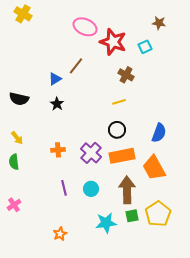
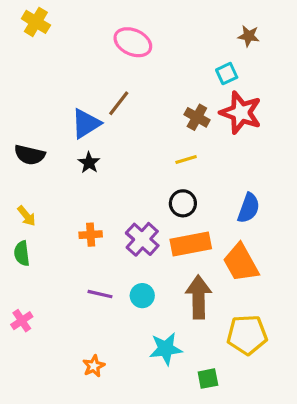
red star: (113, 42) -> (241, 113), moved
blue triangle: (55, 79) -> (86, 124), size x1.5
purple line: (64, 188) -> (100, 294), turned -63
yellow pentagon: (158, 214) -> (247, 335), turned 30
green square: (132, 216) -> (208, 379), moved

